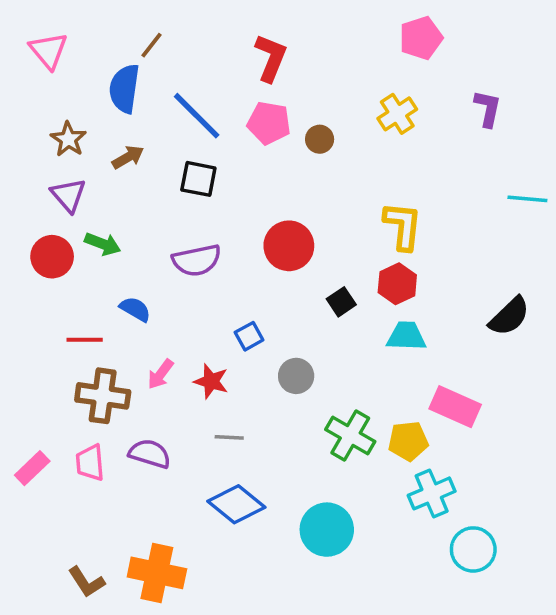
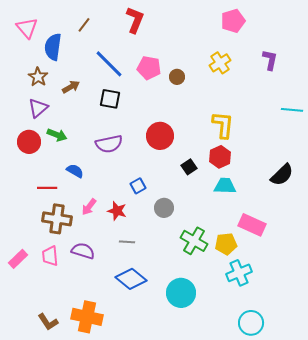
red L-shape: (271, 58) -> (135, 20), moved
blue semicircle: (124, 89) -> (53, 47), moved
purple triangle: (68, 195) -> (38, 108), turned 30
cyan circle: (473, 549) -> (251, 323), moved

